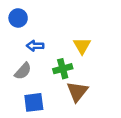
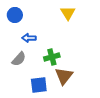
yellow triangle: (82, 46) -> (68, 13), moved
blue square: (34, 102) -> (39, 85), moved

